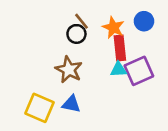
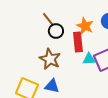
brown line: (82, 21) -> (48, 19), moved
red rectangle: (120, 48) -> (78, 42), moved

